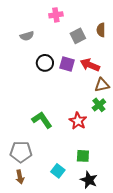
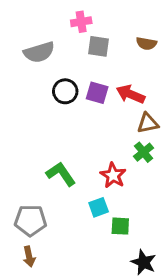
brown semicircle: (101, 30) -> (146, 43), turned -80
gray semicircle: (27, 36) -> (39, 52), size x1.5
gray square: (78, 36) -> (99, 46), moved, turned 35
cyan square: (58, 171) -> (99, 207), moved, turned 32
black star: (89, 180) -> (143, 262), moved

